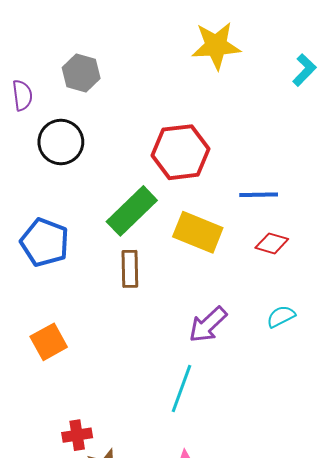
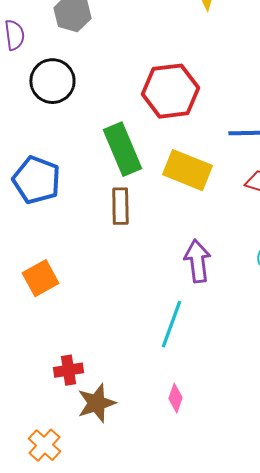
green rectangle: (132, 211) -> (122, 149), turned -69
purple arrow: (208, 325) -> (197, 261), turned 126

